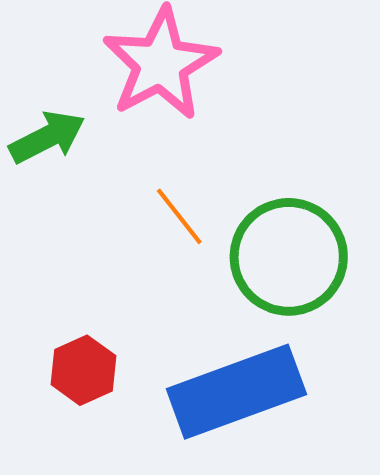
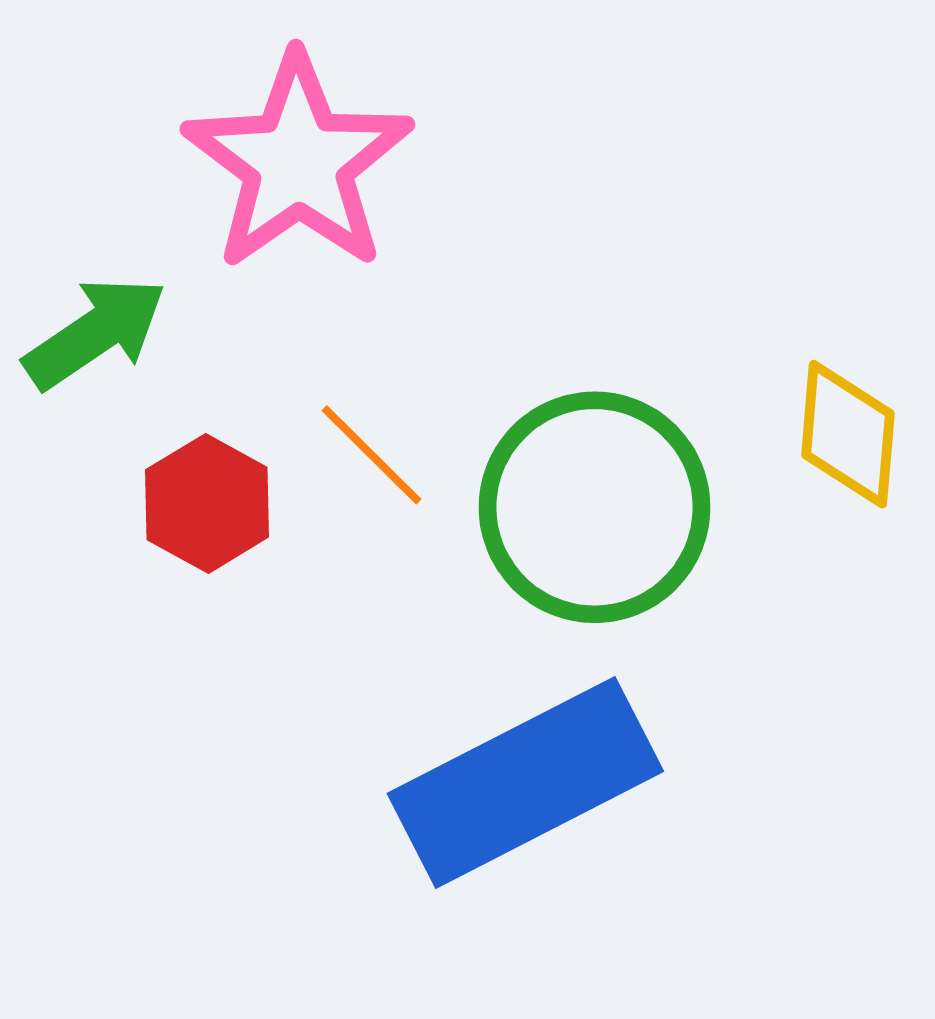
red hexagon: (84, 370) -> (207, 503), moved

